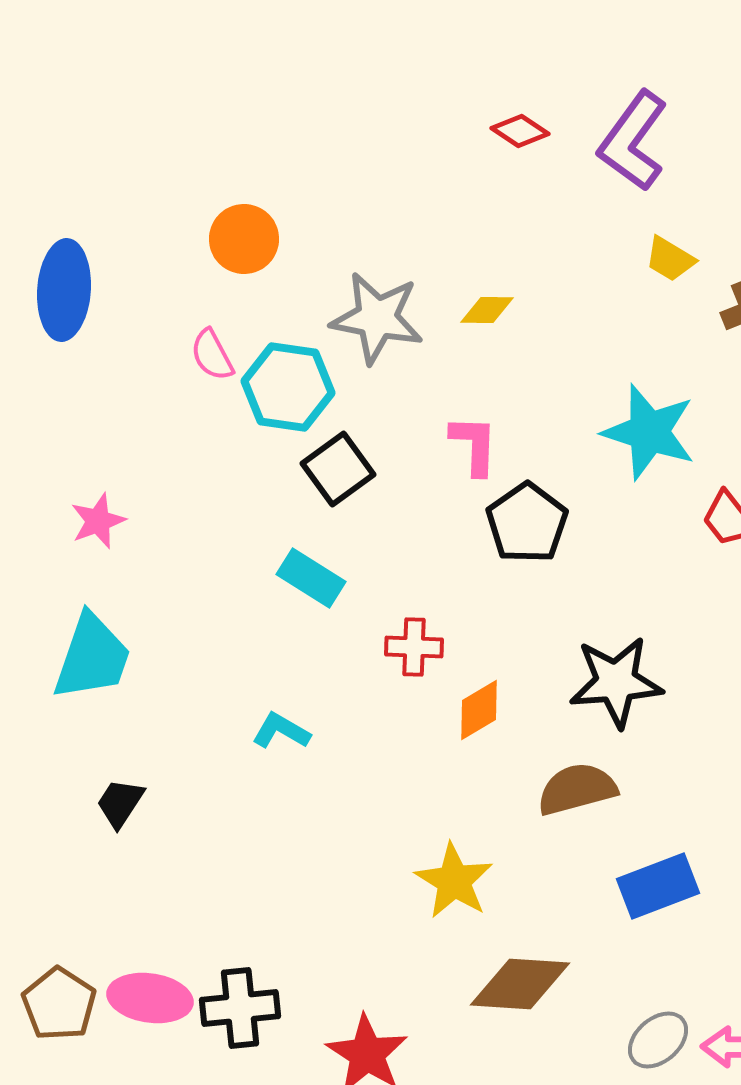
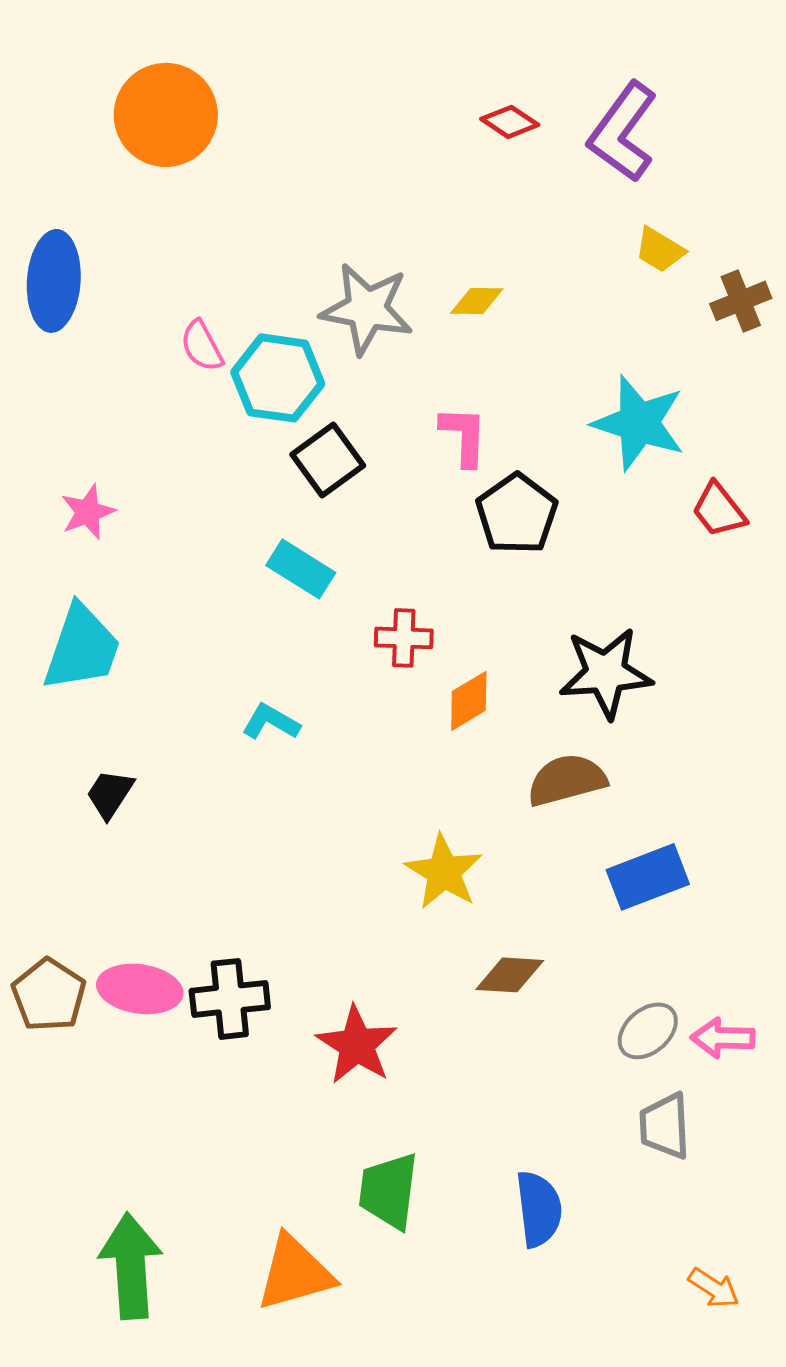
orange circle: (244, 239) -> (166, 115), moved, size x1.5
brown diamond: (520, 984) -> (510, 975), size x0.7

